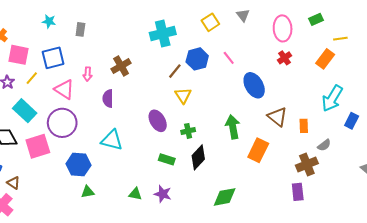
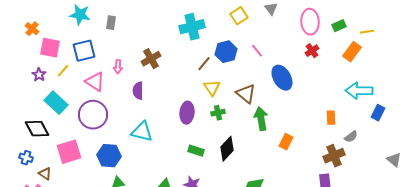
green rectangle: (316, 19) -> (339, 26), moved
cyan star: (49, 21) -> (80, 15), size x1.5
cyan arrow: (332, 98) -> (359, 91), turned 60
brown triangle: (277, 117) -> (246, 94), moved
purple ellipse: (158, 121) -> (187, 113), turned 35
green cross: (188, 131) -> (218, 113), moved
pink square: (38, 146) -> (69, 152), moved
orange rectangle: (258, 150) -> (286, 142), size x0.7

